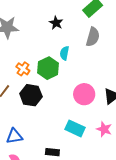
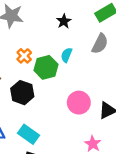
orange cross: (23, 69) -> (24, 56), moved
cyan rectangle: (75, 128) -> (29, 134), moved

